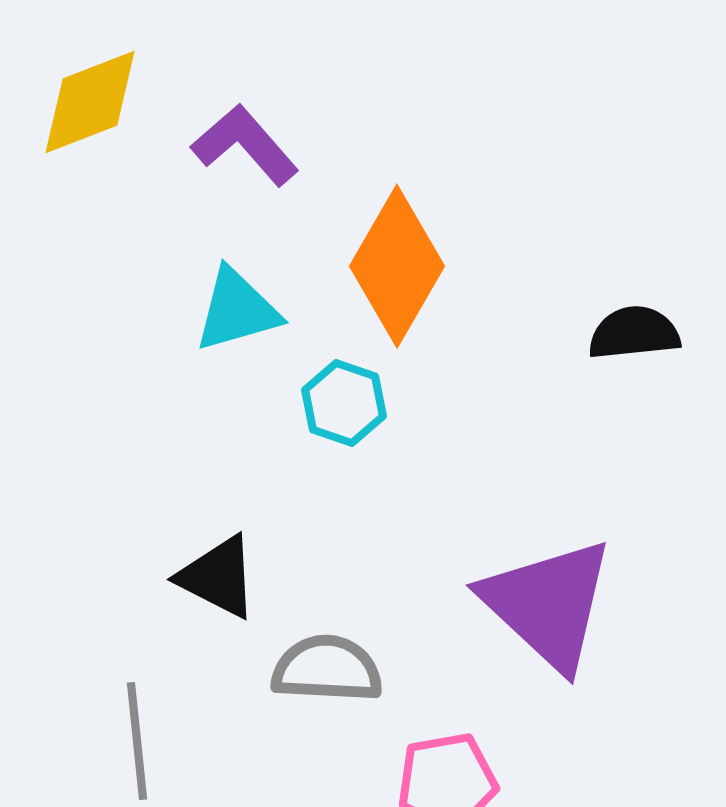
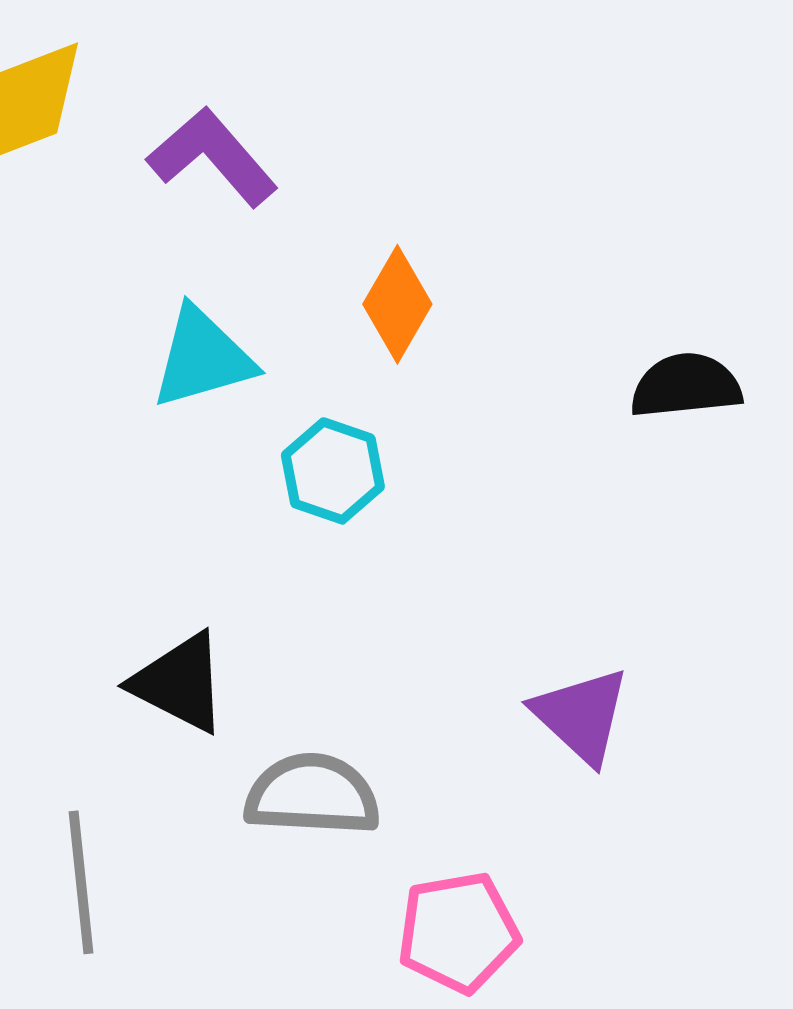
orange diamond: (397, 266) -> (397, 304), size x0.6
purple triangle: (548, 604) -> (581, 716), size x0.6

